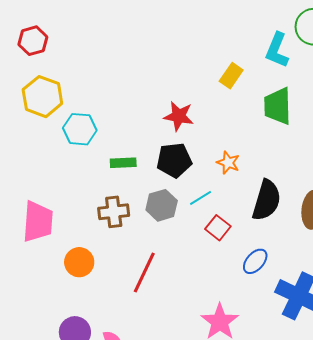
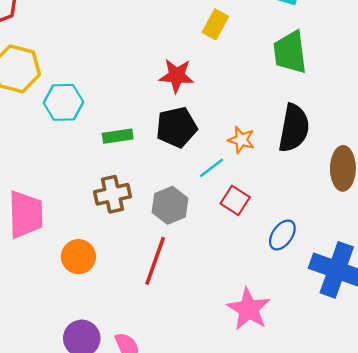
yellow rectangle: (231, 76) -> (215, 24), moved
orange star: (228, 163) -> (241, 140), moved
black semicircle: (267, 200) -> (294, 128), moved
gray hexagon: (162, 205) -> (170, 205), moved

